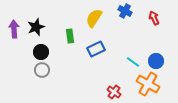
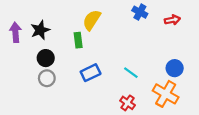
yellow semicircle: (94, 18) -> (92, 20), moved
red arrow: (154, 18) -> (172, 20), turned 104
blue rectangle: (96, 49) -> (91, 73), moved
cyan line: (133, 62) -> (131, 73), moved

